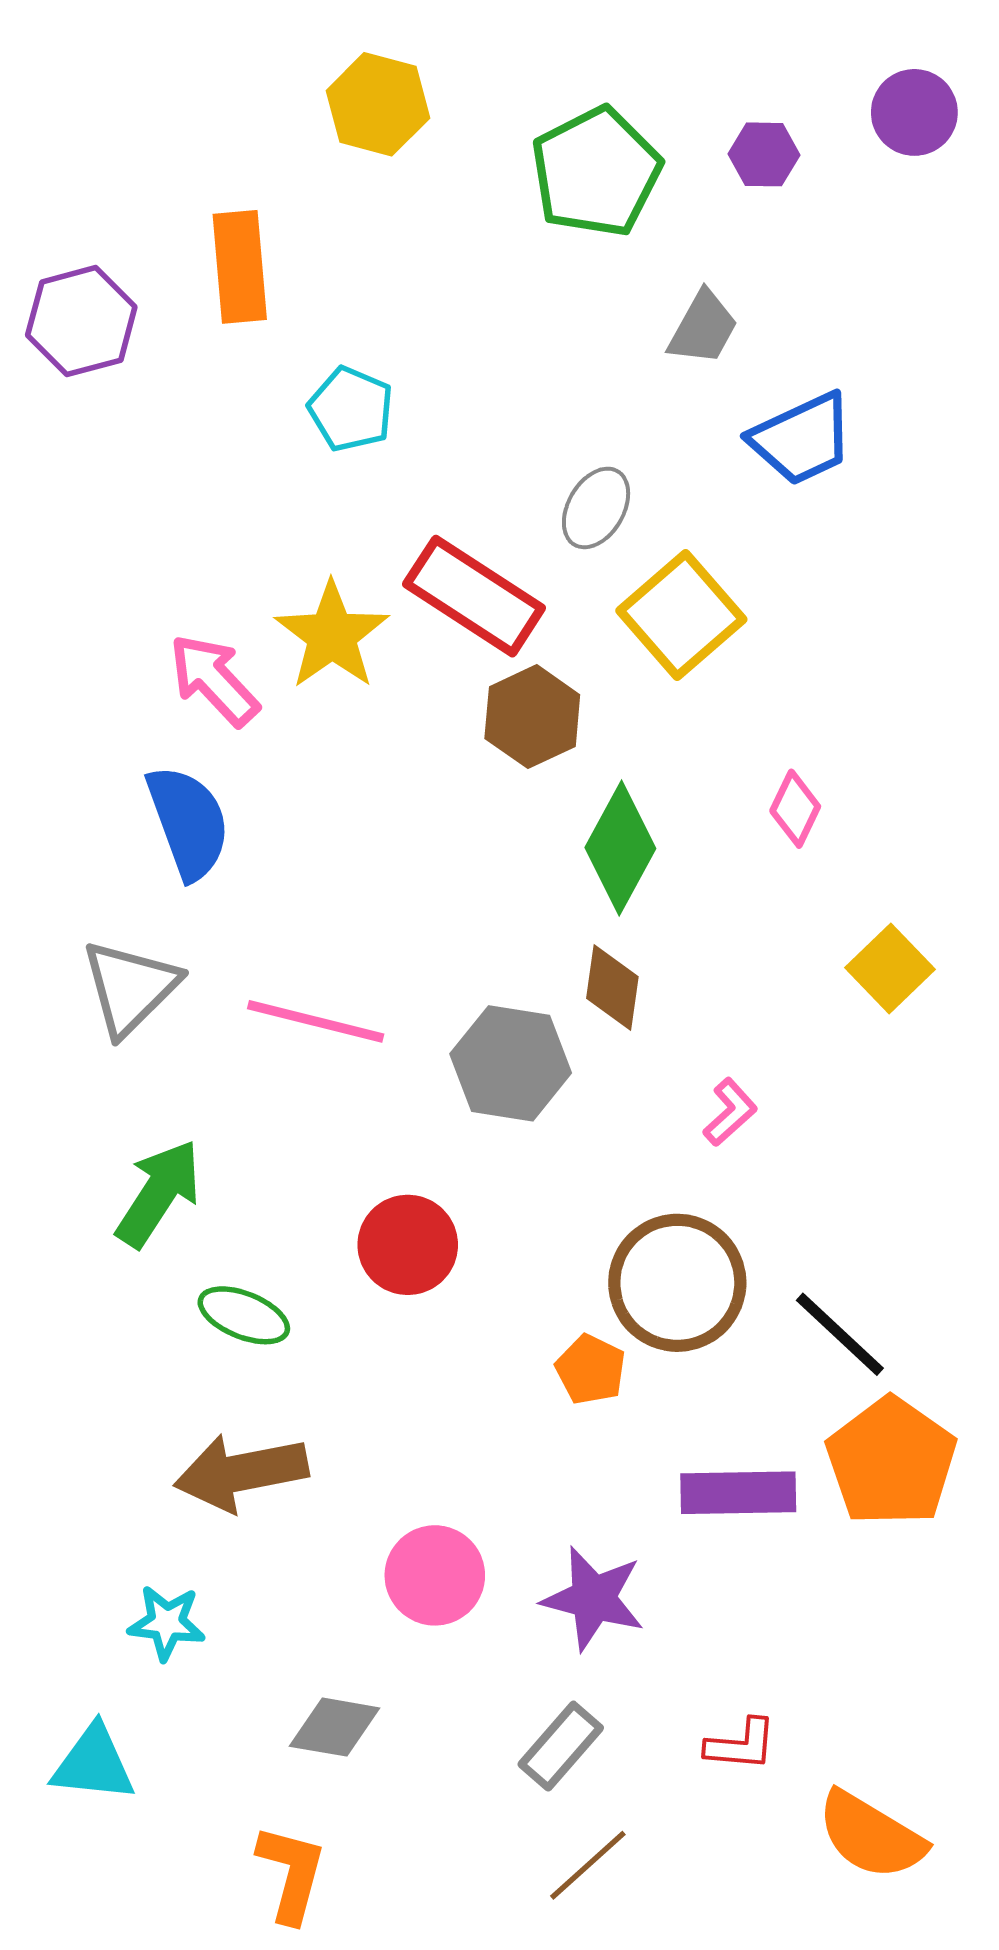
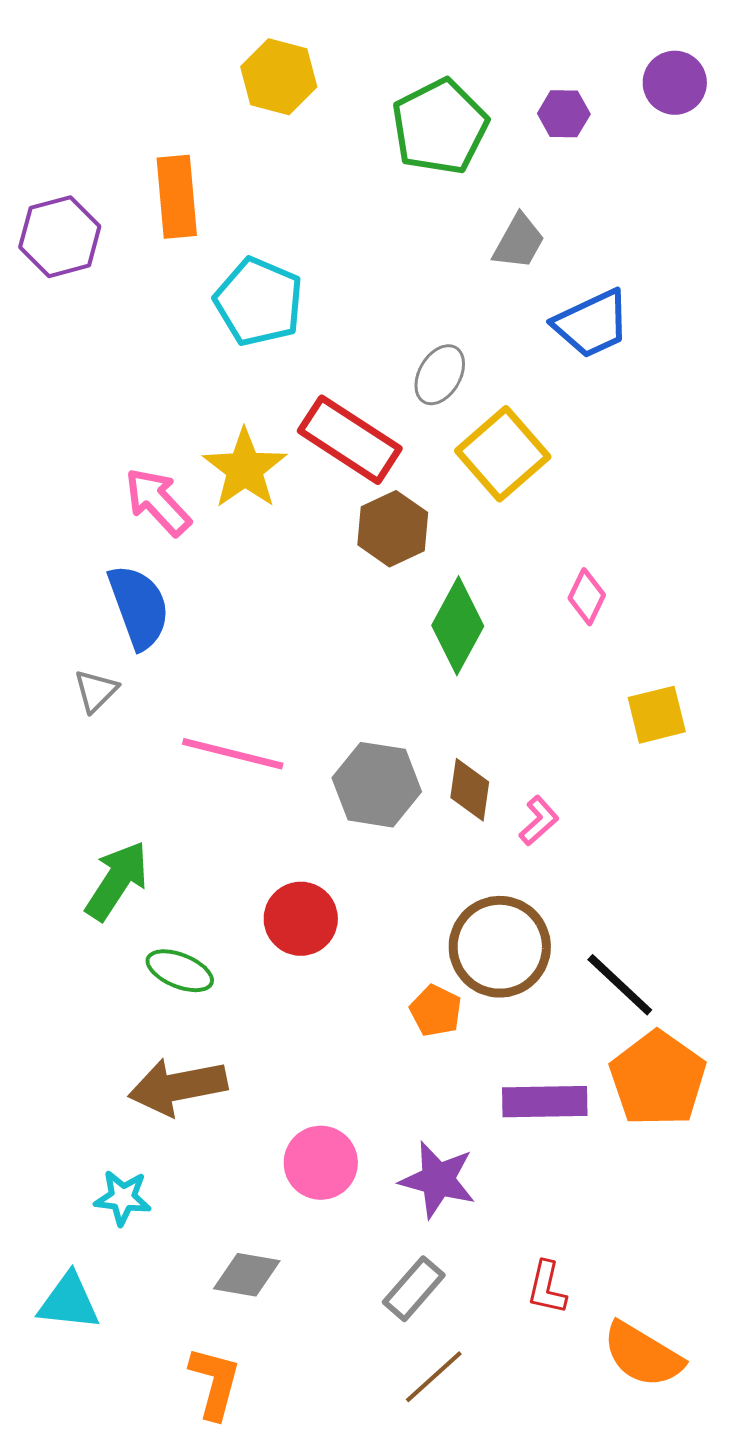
cyan pentagon: (351, 409) -> (259, 302), size x1.4
yellow square: (890, 969) -> (657, 715), turned 30
gray triangle: (130, 988) -> (96, 691), moved, size x0.6
brown diamond: (612, 988) -> (470, 790), moved
red L-shape: (741, 1745) -> (547, 1288), turned 98

